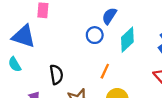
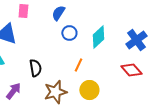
blue semicircle: (109, 16) -> (58, 13), moved

